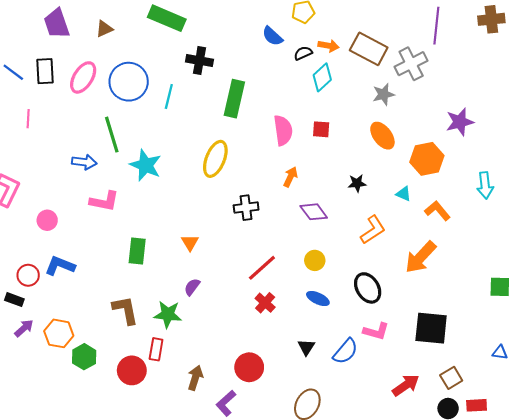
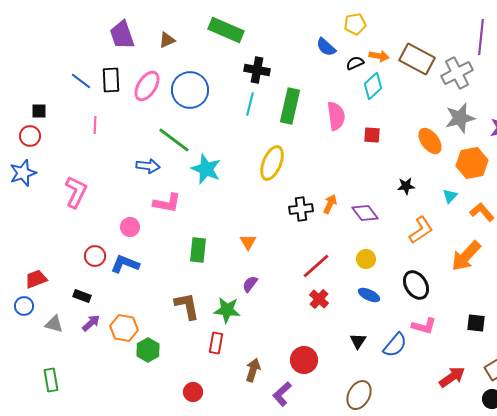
gray star: (384, 94) -> (460, 118), moved, size x1.4
cyan line: (169, 96) -> (250, 104), moved
pink semicircle: (283, 130) -> (336, 116), moved
green line: (112, 135) -> (174, 140), turned -36
orange arrow: (290, 177) -> (330, 204), moved
cyan triangle: (404, 194) -> (450, 196), turned 49
pink circle: (47, 220) -> (130, 227), moved
red circle: (28, 275) -> (95, 256), moved
black square: (431, 328) -> (476, 323), size x0.6
red circle: (132, 370) -> (193, 392), moved, size x0.7

